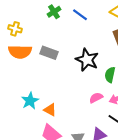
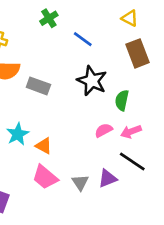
blue line: (80, 15) -> (83, 39), moved
gray rectangle: (49, 53) -> (38, 86), moved

